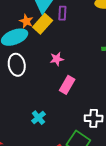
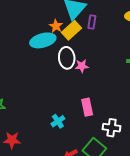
white ellipse: (17, 65) -> (67, 58), moved
pink rectangle: (67, 85) -> (87, 107), moved, turned -48

